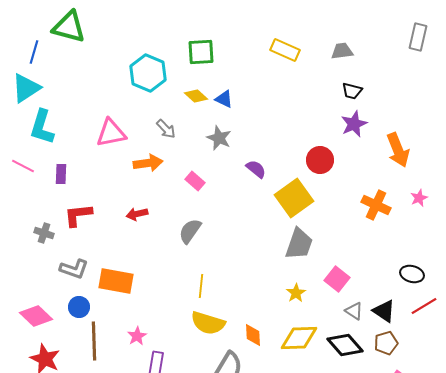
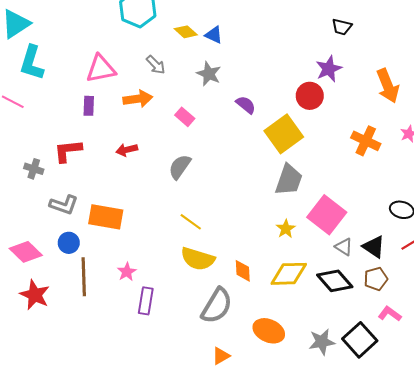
purple star: (354, 124) -> (329, 69), moved
purple rectangle: (61, 174) -> (89, 106), moved
pink square: (337, 279) -> (327, 215), size x1.5
yellow line: (201, 286) -> (191, 222), turned -60

